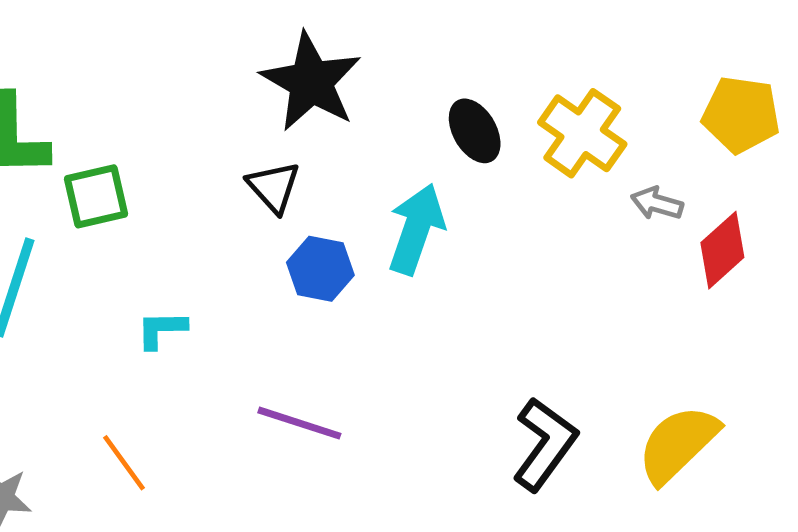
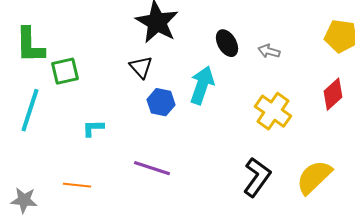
yellow cross: (582, 133) -> (273, 111), moved
gray arrow: (657, 203) -> (269, 51), moved
orange line: (124, 463) -> (77, 185), turned -48

